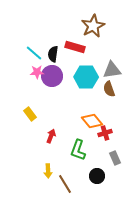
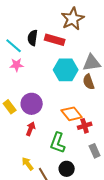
black semicircle: (53, 54) -> (33, 38), moved
purple circle: (52, 76) -> (32, 104), moved
yellow arrow: (48, 171) -> (28, 164), turned 144
black circle: (97, 176) -> (67, 169), moved

